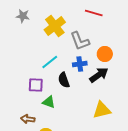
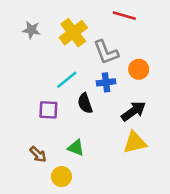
gray star: (23, 16) -> (31, 30), moved
black arrow: (99, 75) -> (133, 111), moved
green triangle: (49, 102) -> (76, 148), moved
brown arrow: (28, 119) -> (38, 154), turned -144

